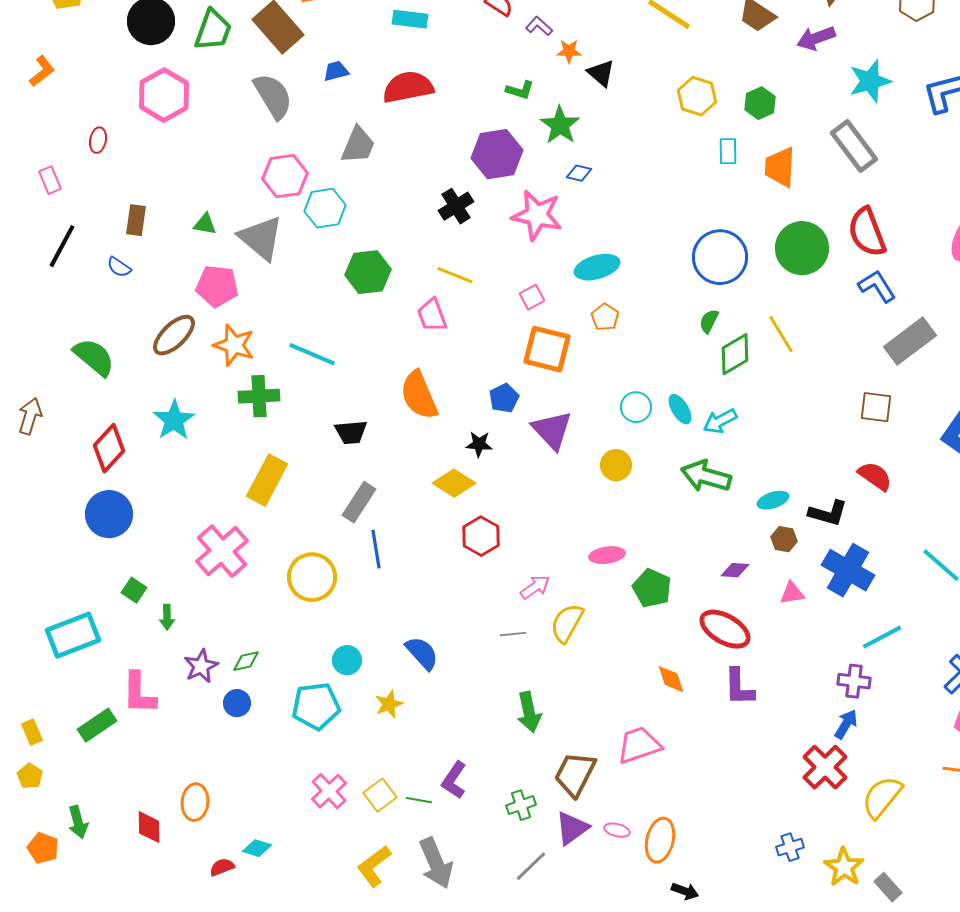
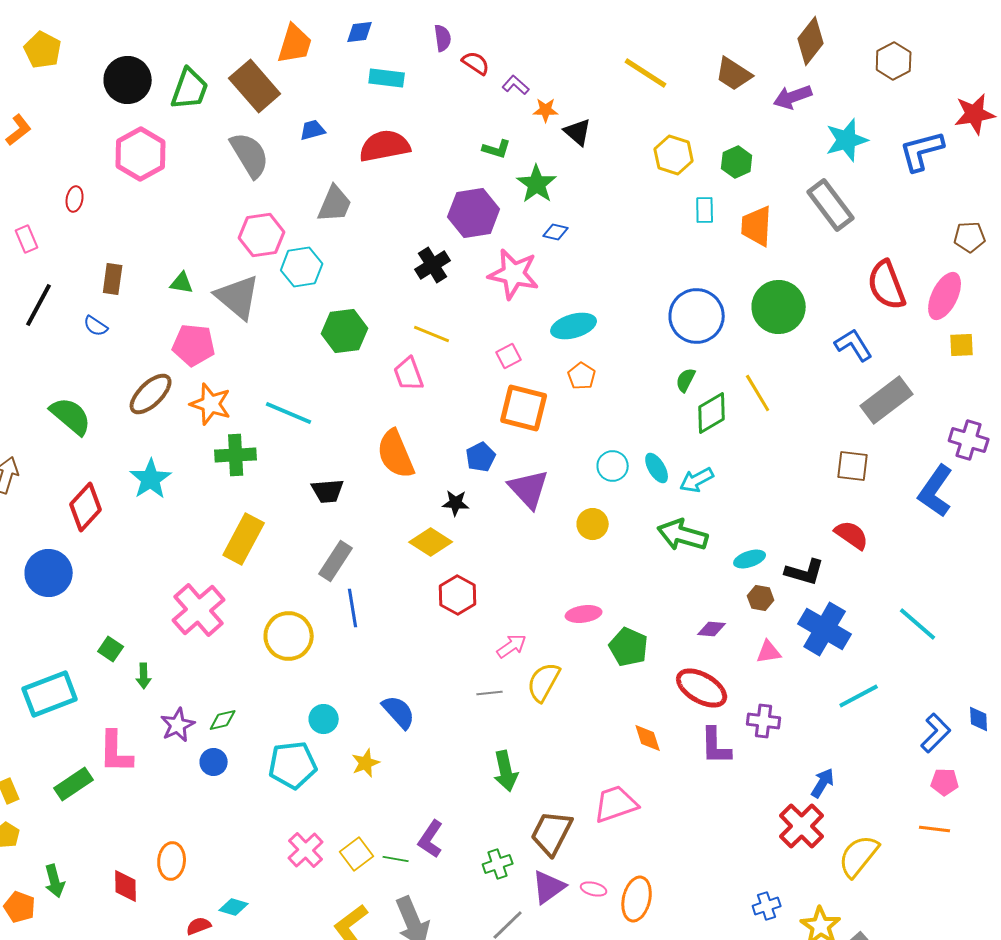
red semicircle: (867, 232) -> (887, 285), moved
blue circle: (109, 514) -> (49, 573), moved
purple cross: (854, 681) -> (764, 721), moved

